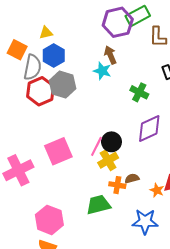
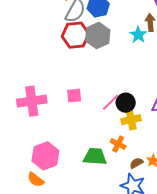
pink square: (58, 151) -> (74, 96), size x0.6
yellow cross: (108, 160) -> (131, 120), moved
brown semicircle: (132, 178) -> (136, 163), moved, turned -32

